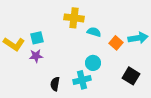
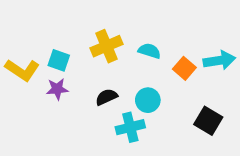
yellow cross: (74, 18) -> (106, 46), moved, turned -30
cyan square: (37, 38) -> (59, 60), turned 32
black semicircle: (55, 84) -> (106, 97), moved, turned 56

